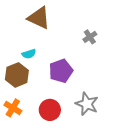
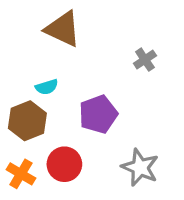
red circle: (50, 110) -> (64, 164), moved

